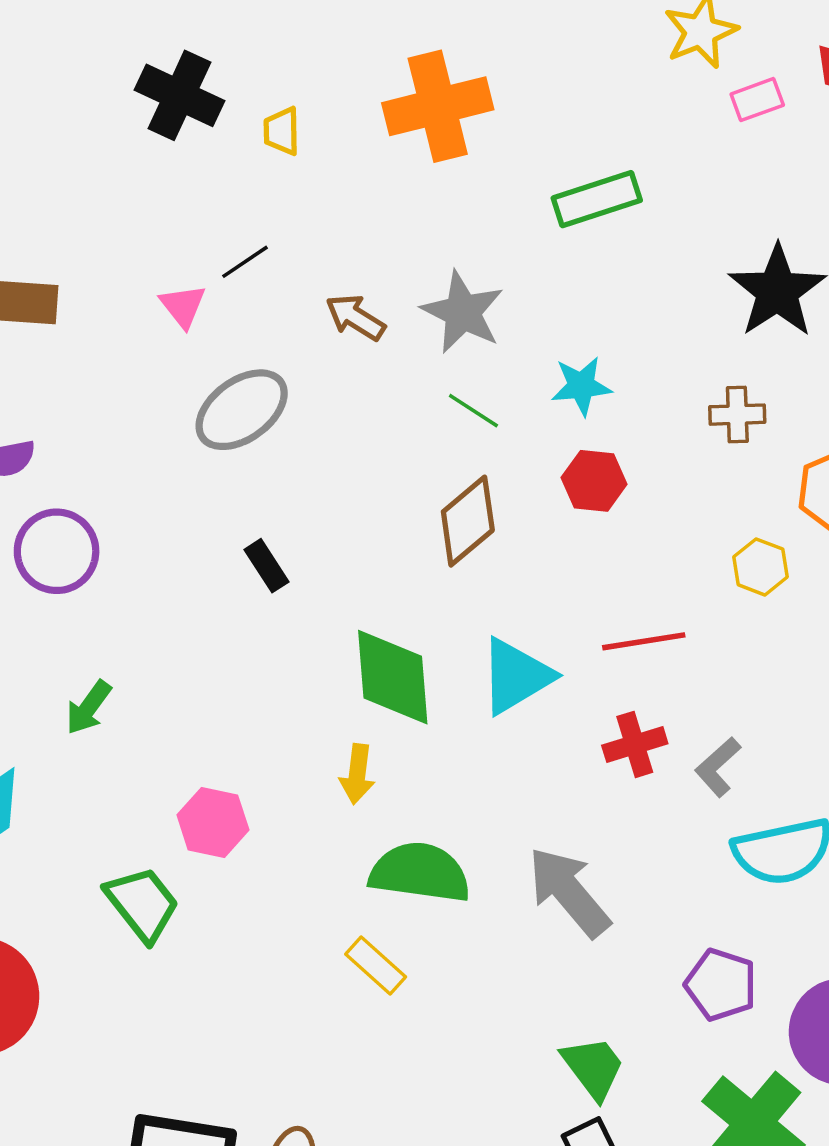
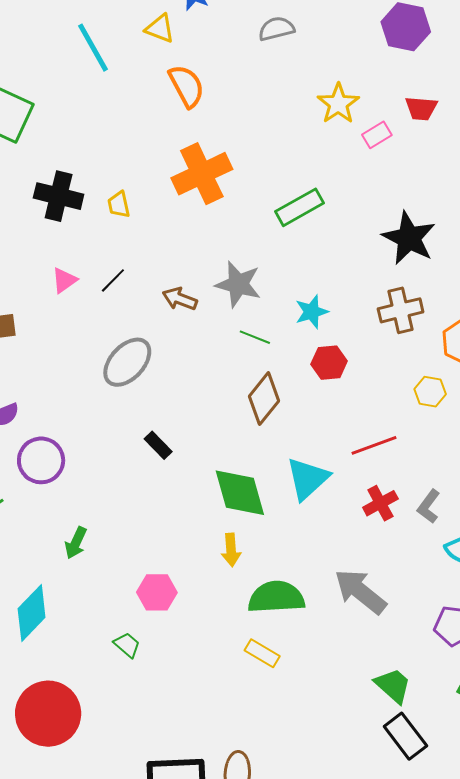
pink triangle: (183, 306) -> (64, 280), moved, turned 44
brown cross: (737, 415) -> (401, 310), size x1.4
green trapezoid: (142, 904) -> (127, 645), size x0.6

